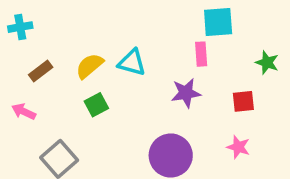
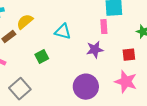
yellow semicircle: (90, 66) -> (25, 22), moved
pink star: (238, 147) -> (126, 82), size x1.6

